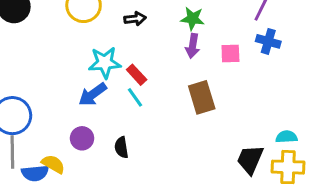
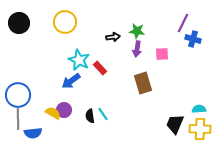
black arrow: (135, 19) -> (113, 37), moved
blue cross: (268, 41) -> (193, 39), moved
cyan star: (105, 63) -> (79, 60), turned 30
cyan line: (135, 97) -> (103, 114), moved
yellow semicircle: (53, 164) -> (53, 113), moved

